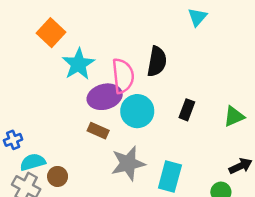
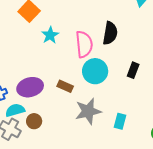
cyan star: (78, 64) -> (50, 35), size x0.7
purple ellipse: (105, 97) -> (30, 87), moved
cyan rectangle: (170, 176) -> (120, 121), size x0.7

